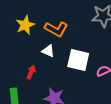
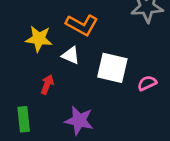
yellow star: (25, 25) -> (39, 39), moved, turned 30

